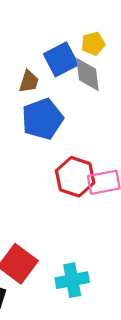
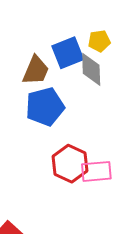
brown trapezoid: (29, 82) -> (36, 70), size x1.4

